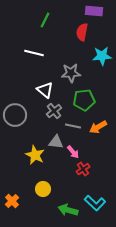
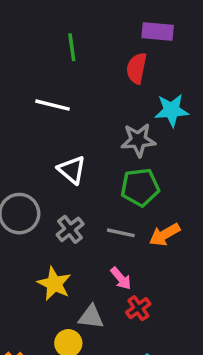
green line: (45, 20) -> (72, 47), turned -35
gray star: (71, 73) -> (138, 140), moved
gray cross: (54, 111) -> (70, 229), moved
gray triangle: (56, 142) -> (91, 317), moved

